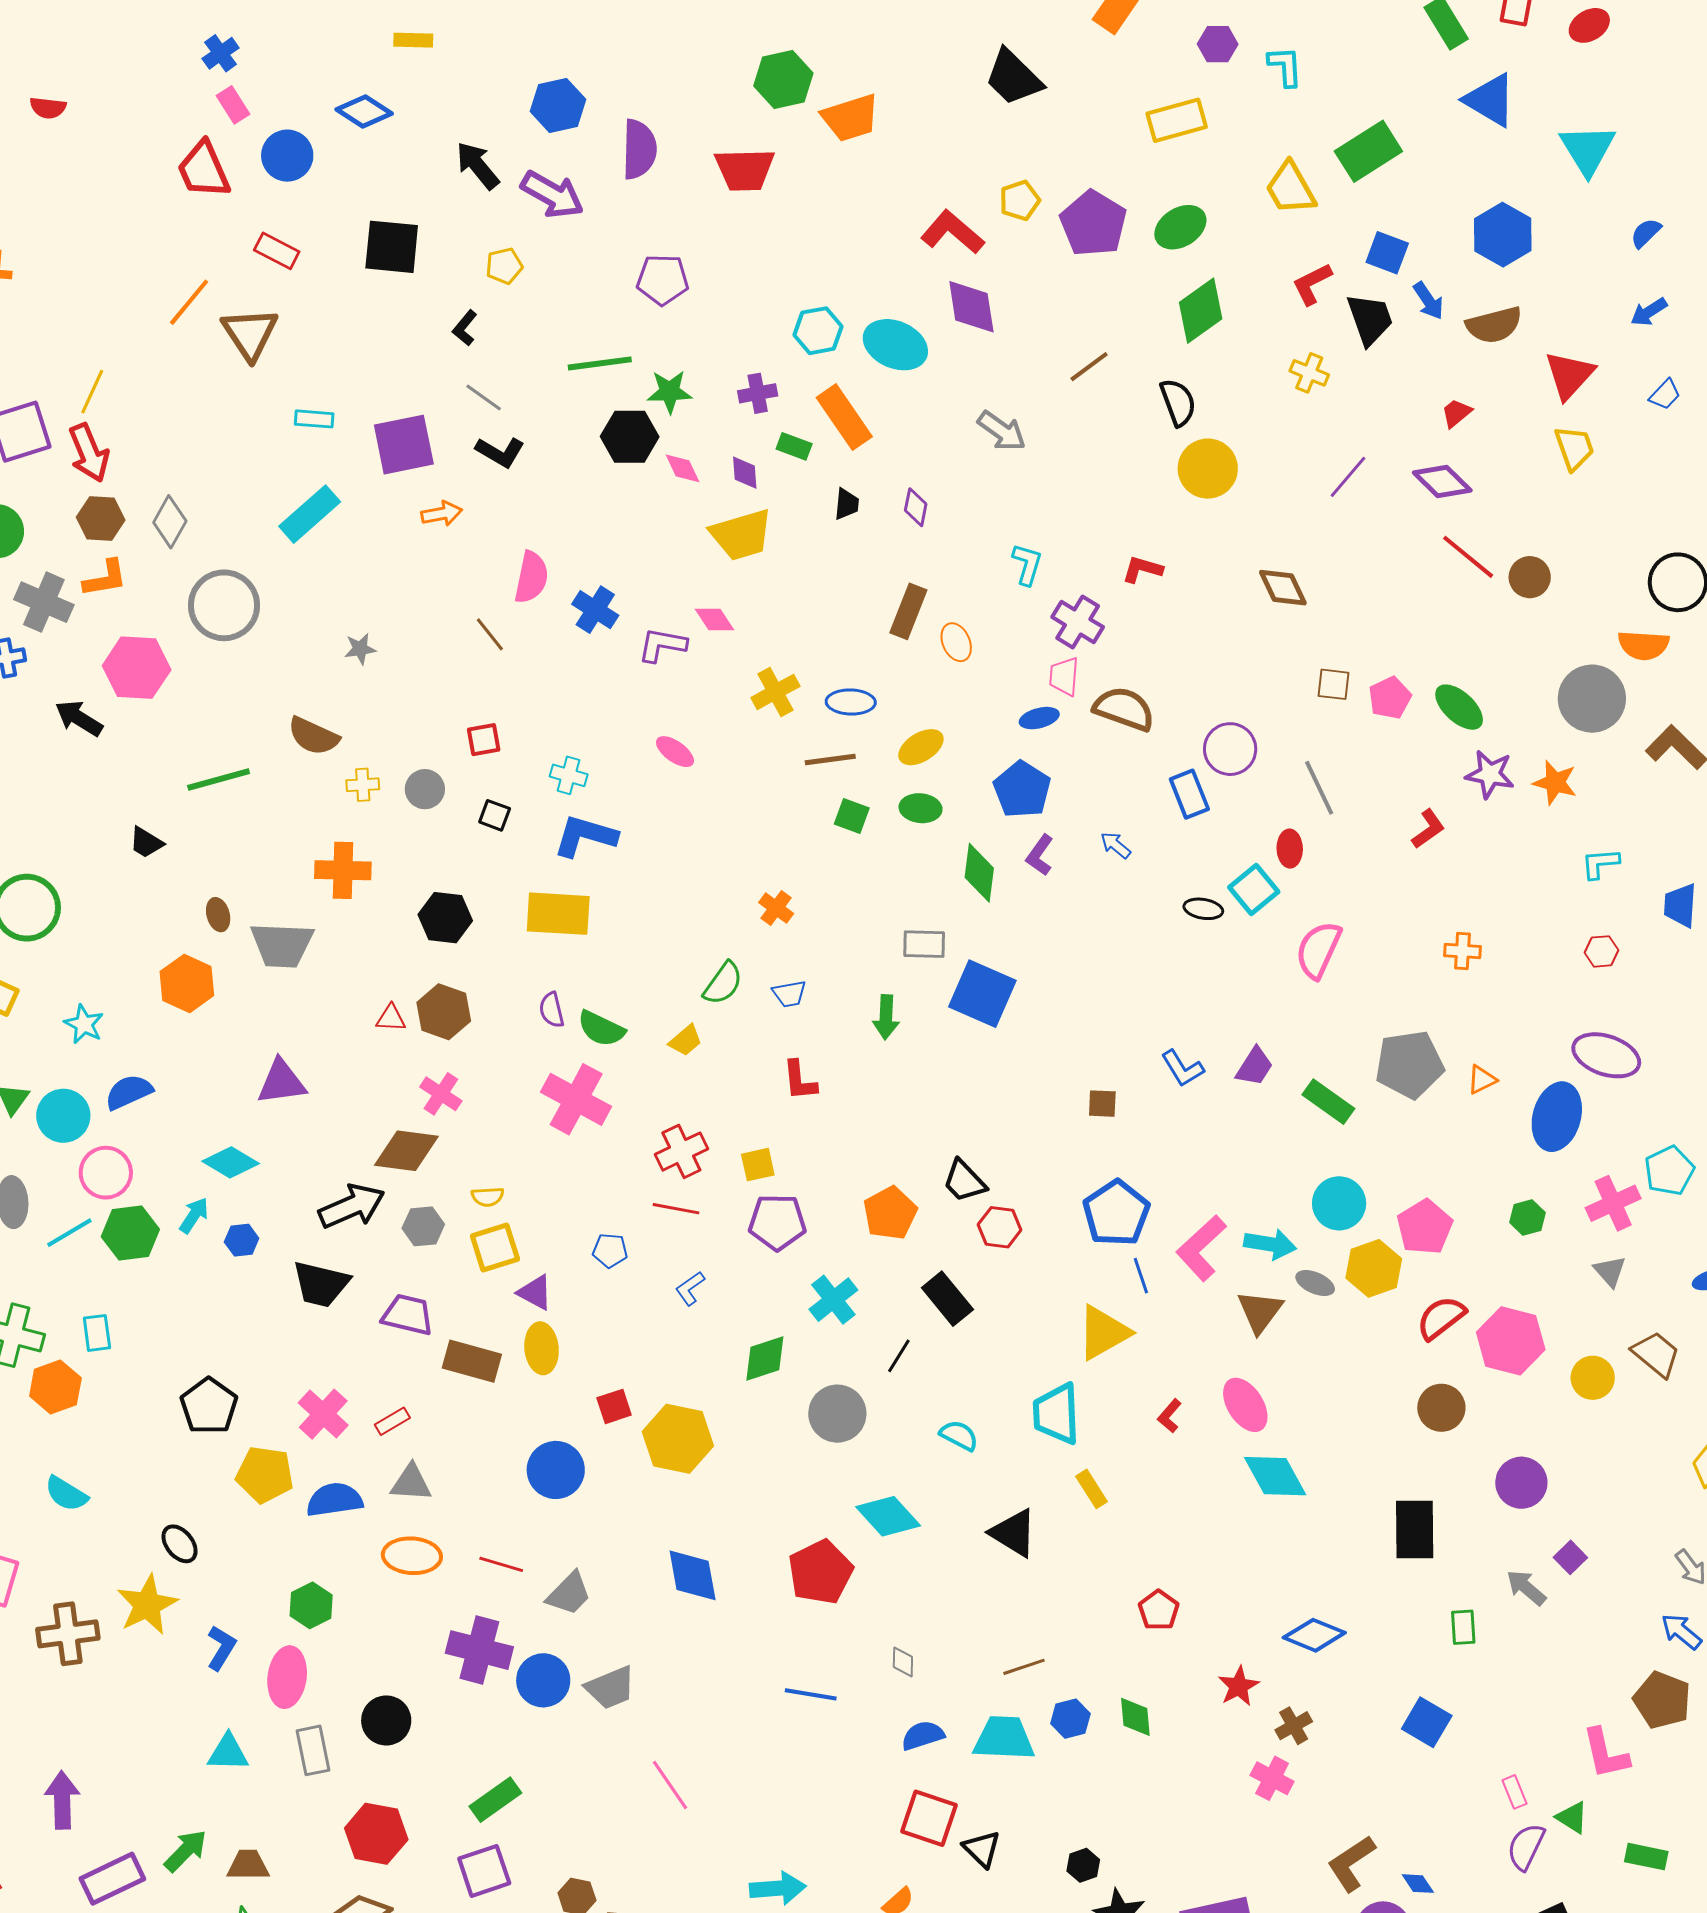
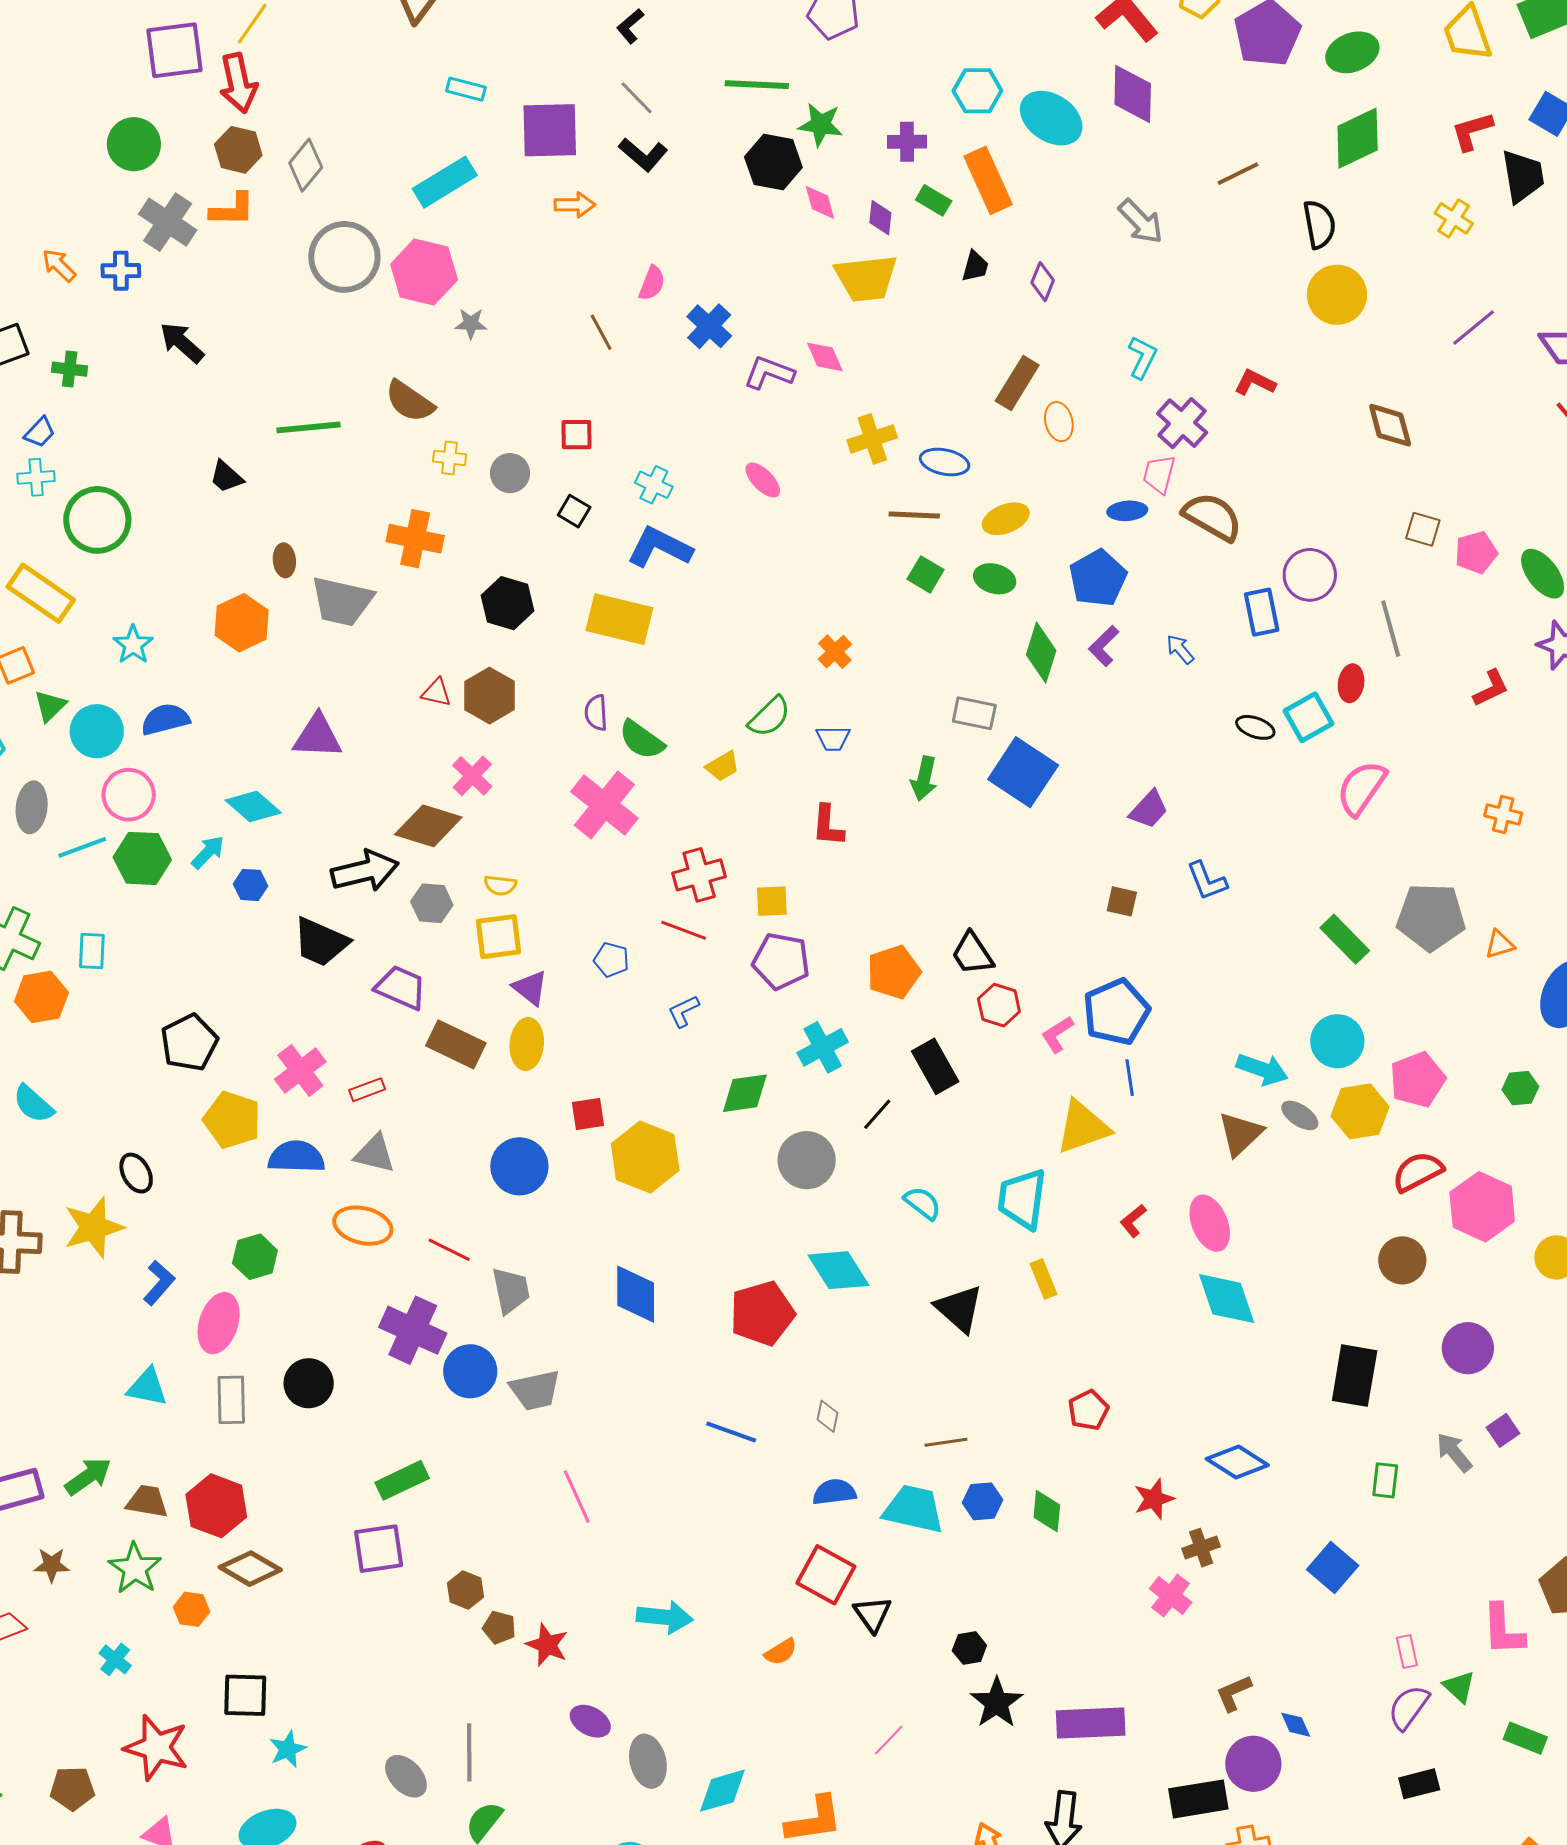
pink semicircle: (531, 577) -> (652, 283), size x0.7
pink hexagon: (137, 668) -> (424, 272), moved
purple trapezoid: (1254, 1067) -> (1149, 809), moved
pink L-shape: (1201, 1248) -> (1057, 1034), moved, size x0.6
gray trapezoid: (569, 1594) -> (511, 1290), turned -66
red hexagon: (376, 1834) -> (216, 1506), moved
brown L-shape: (1351, 1863) -> (1234, 1693), size x0.7

